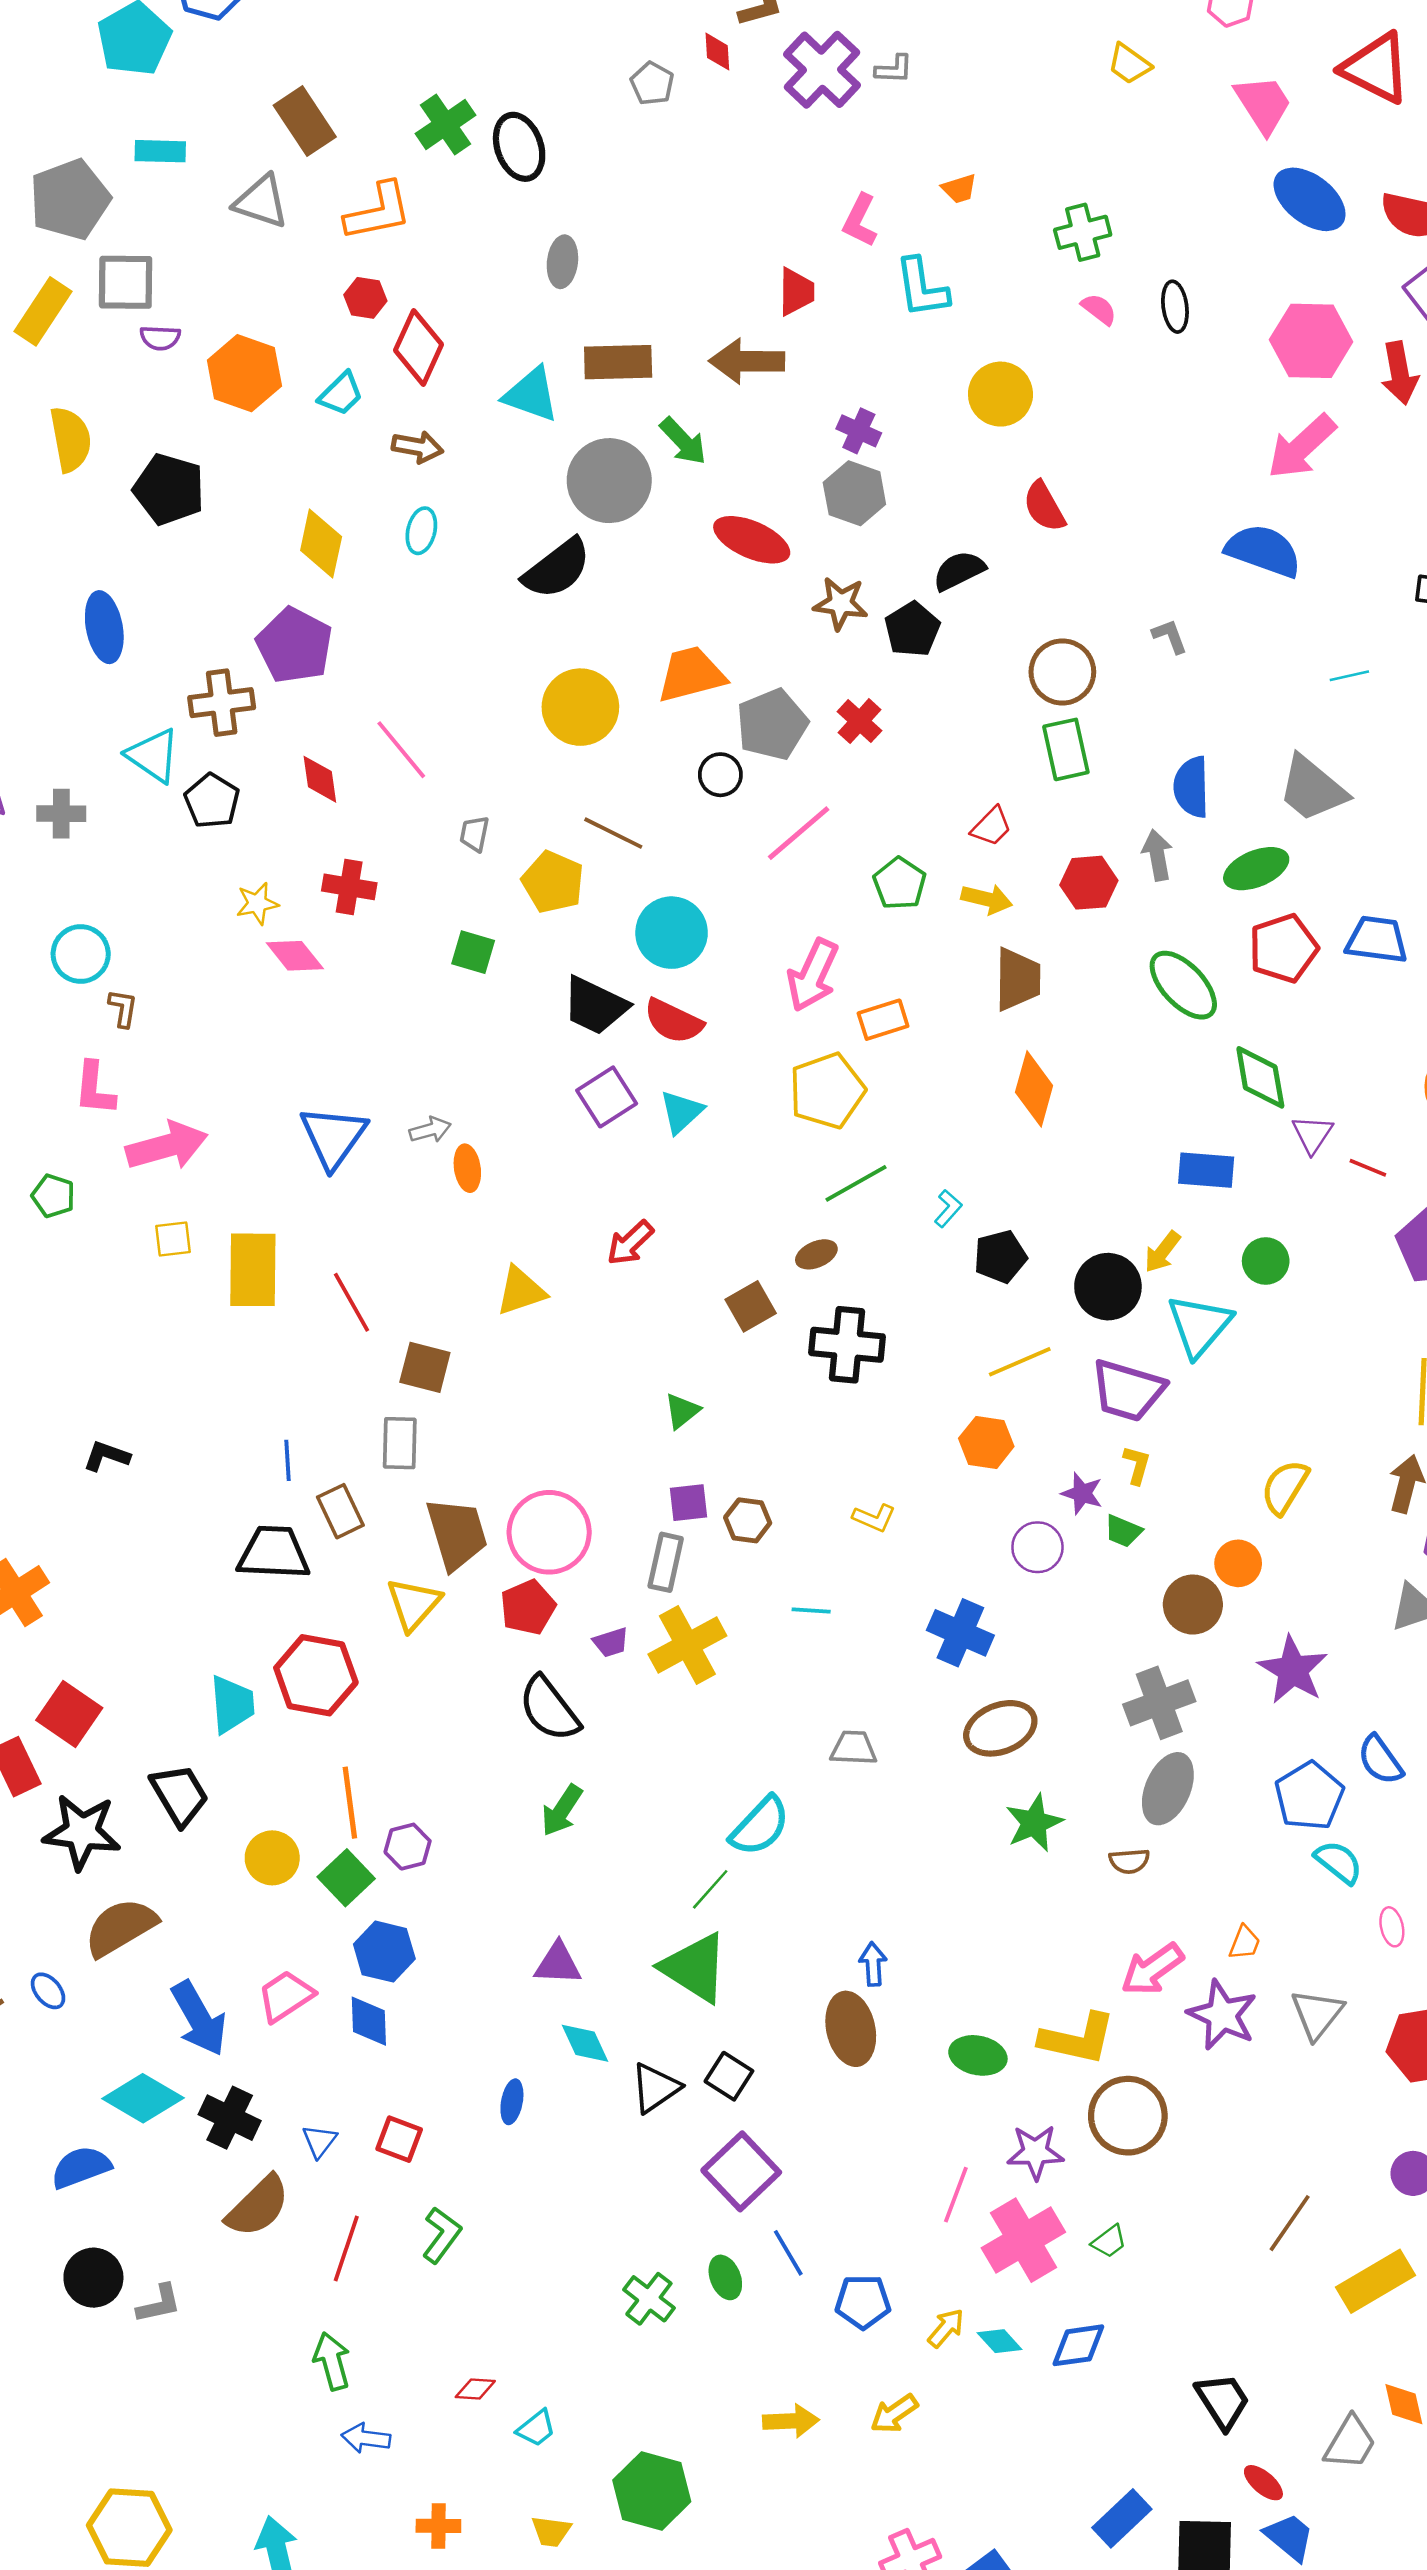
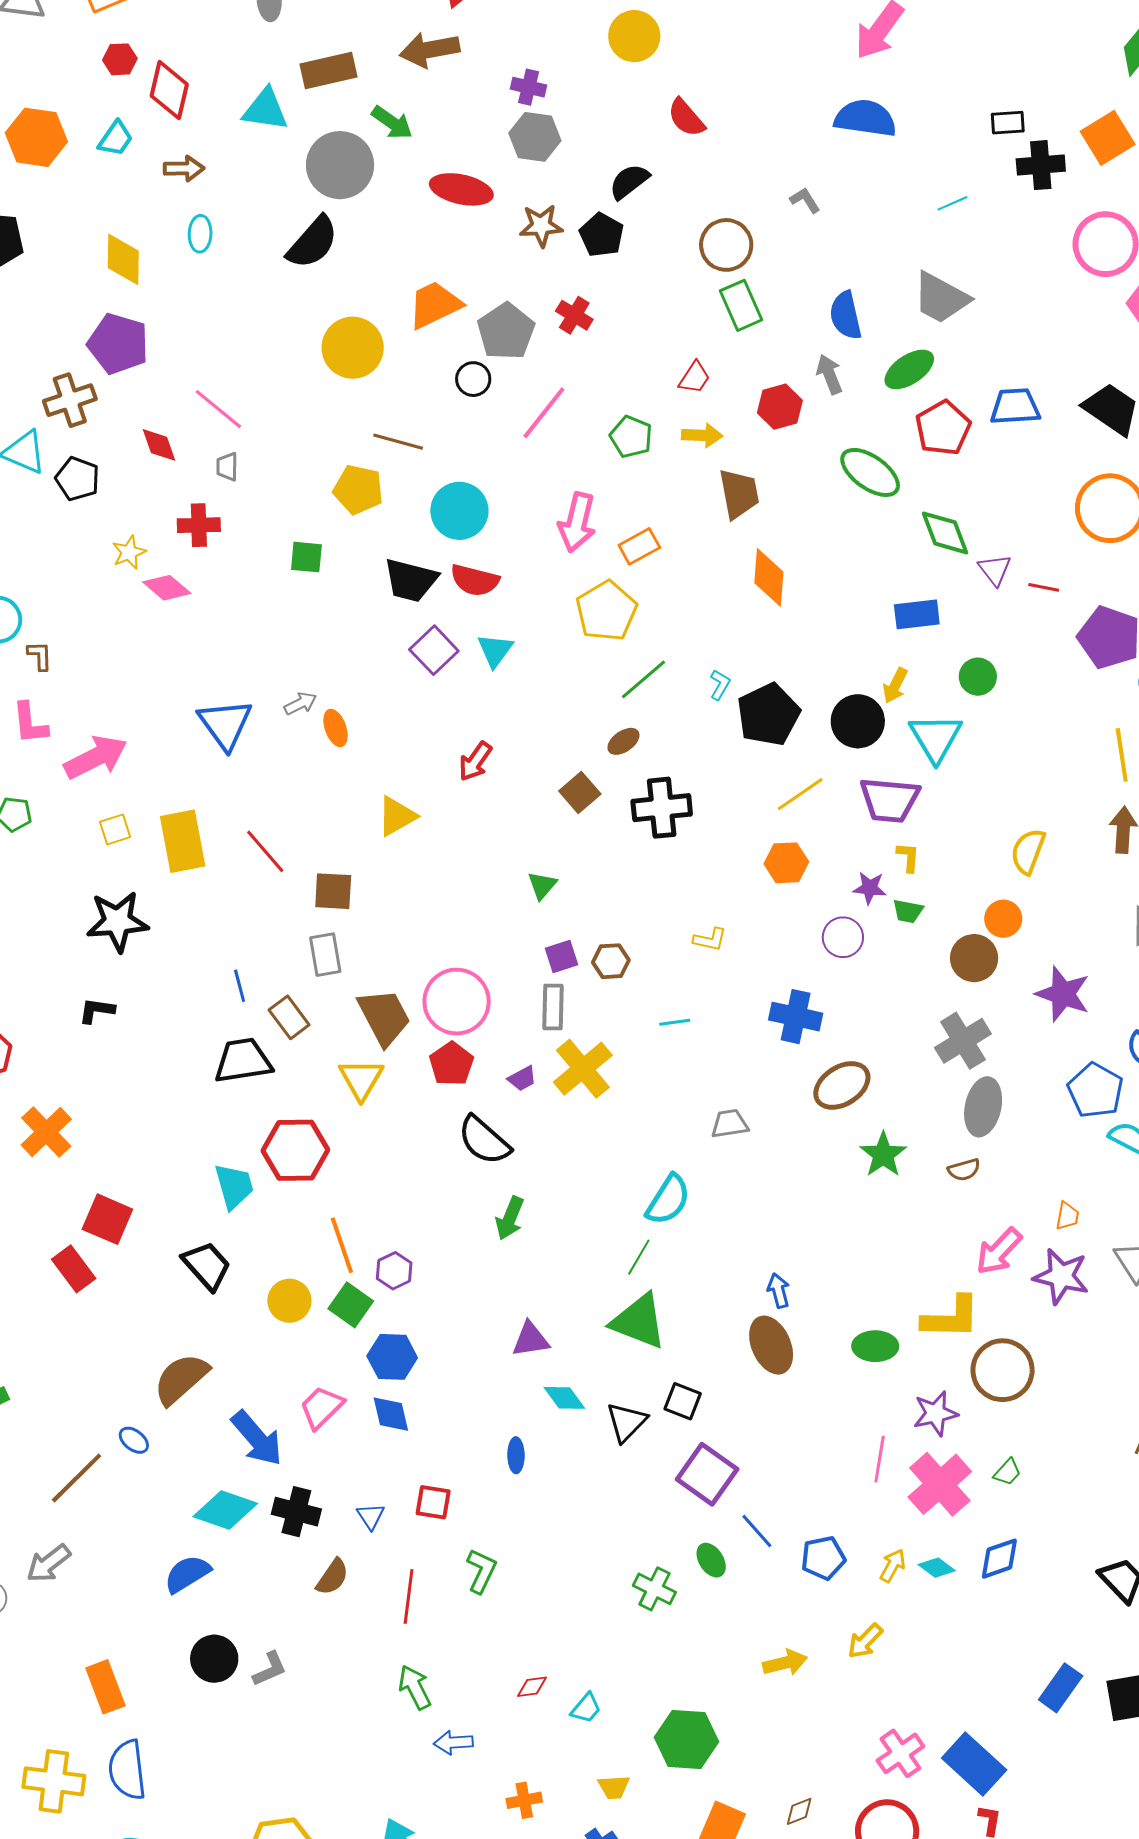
gray trapezoid: (474, 834) -> (227, 467), moved
black pentagon: (1000, 1257) -> (768, 715), size x1.5
black star: (82, 1832) -> (117, 921), moved
brown semicircle: (258, 2206) -> (333, 1577), size x0.7

